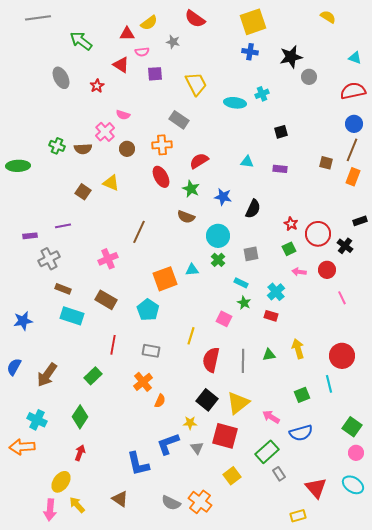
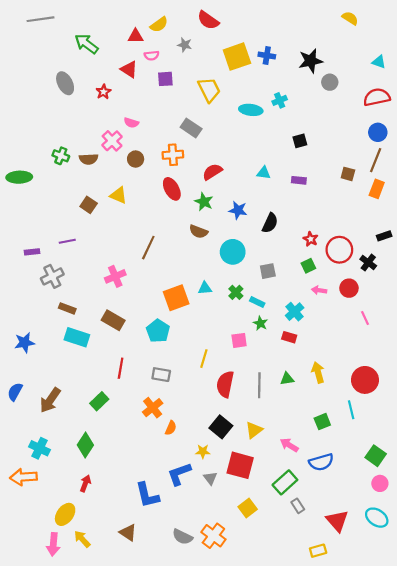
yellow square: (253, 22) -> (237, 57), moved
green cross: (218, 260) -> (236, 292), moved
pink square: (224, 319) -> (239, 340), turned -35
yellow triangle: (238, 403) -> (254, 430), size x0.7

